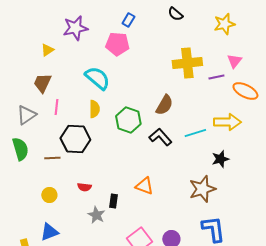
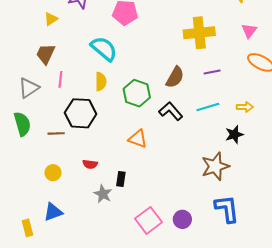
purple line: (216, 77) -> (212, 72), moved
yellow arrow: (227, 122) -> (245, 107), moved, size x0.6
orange triangle: (144, 186) -> (138, 139), moved

